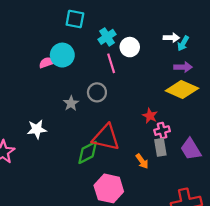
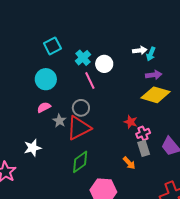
cyan square: (75, 19) -> (52, 46), turned -30
pink semicircle: (47, 63) -> (44, 107), moved
red triangle: (106, 137) -> (79, 128), moved, turned -32

